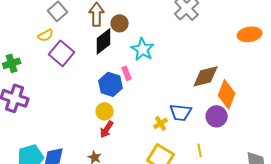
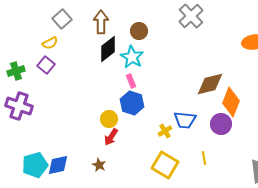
brown circle: (120, 23) -> (139, 31), moved
cyan star: (143, 49) -> (132, 57), moved
purple square: (62, 53) -> (46, 65), moved, size x0.7
blue hexagon: (111, 84) -> (132, 103), moved

